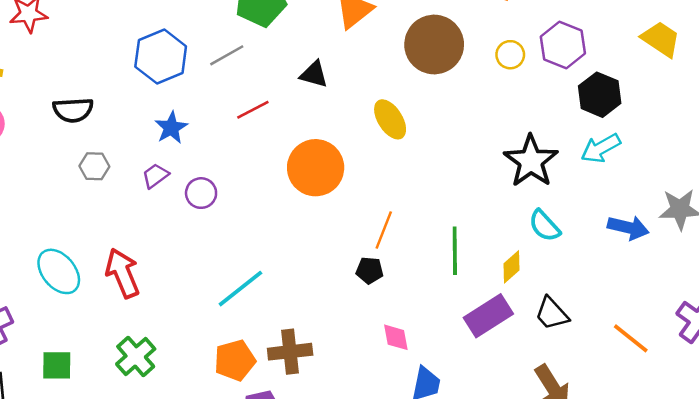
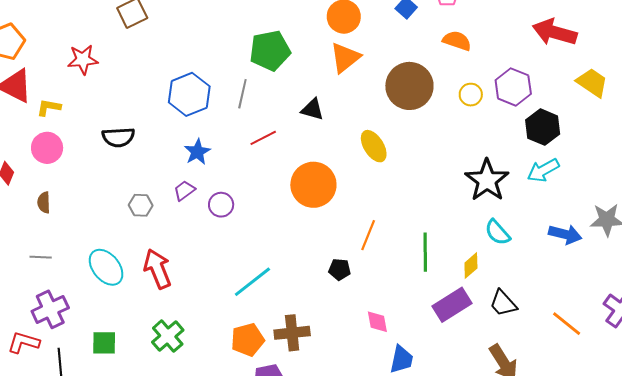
gray line: (227, 55) -> (242, 94), turned -48
gray hexagon: (94, 166) -> (141, 205), moved
black pentagon: (370, 270) -> (340, 269), moved

